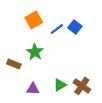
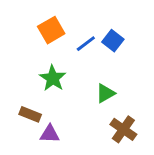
brown rectangle: (14, 64) -> (30, 114), moved
green triangle: (60, 85) -> (105, 93), moved

